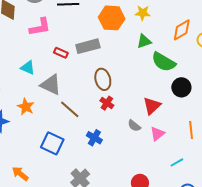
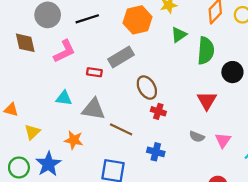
green semicircle: (164, 62) -> (206, 51), turned -100
gray semicircle: (134, 126) -> (197, 137), moved
pink triangle: (157, 134) -> (223, 140), moved

